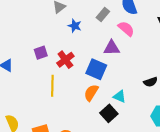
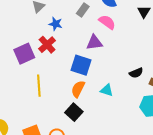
purple square: (41, 53) -> (24, 54), size x1.5
red cross: (65, 60) -> (47, 45), moved
black square: (109, 113) -> (74, 112), moved

